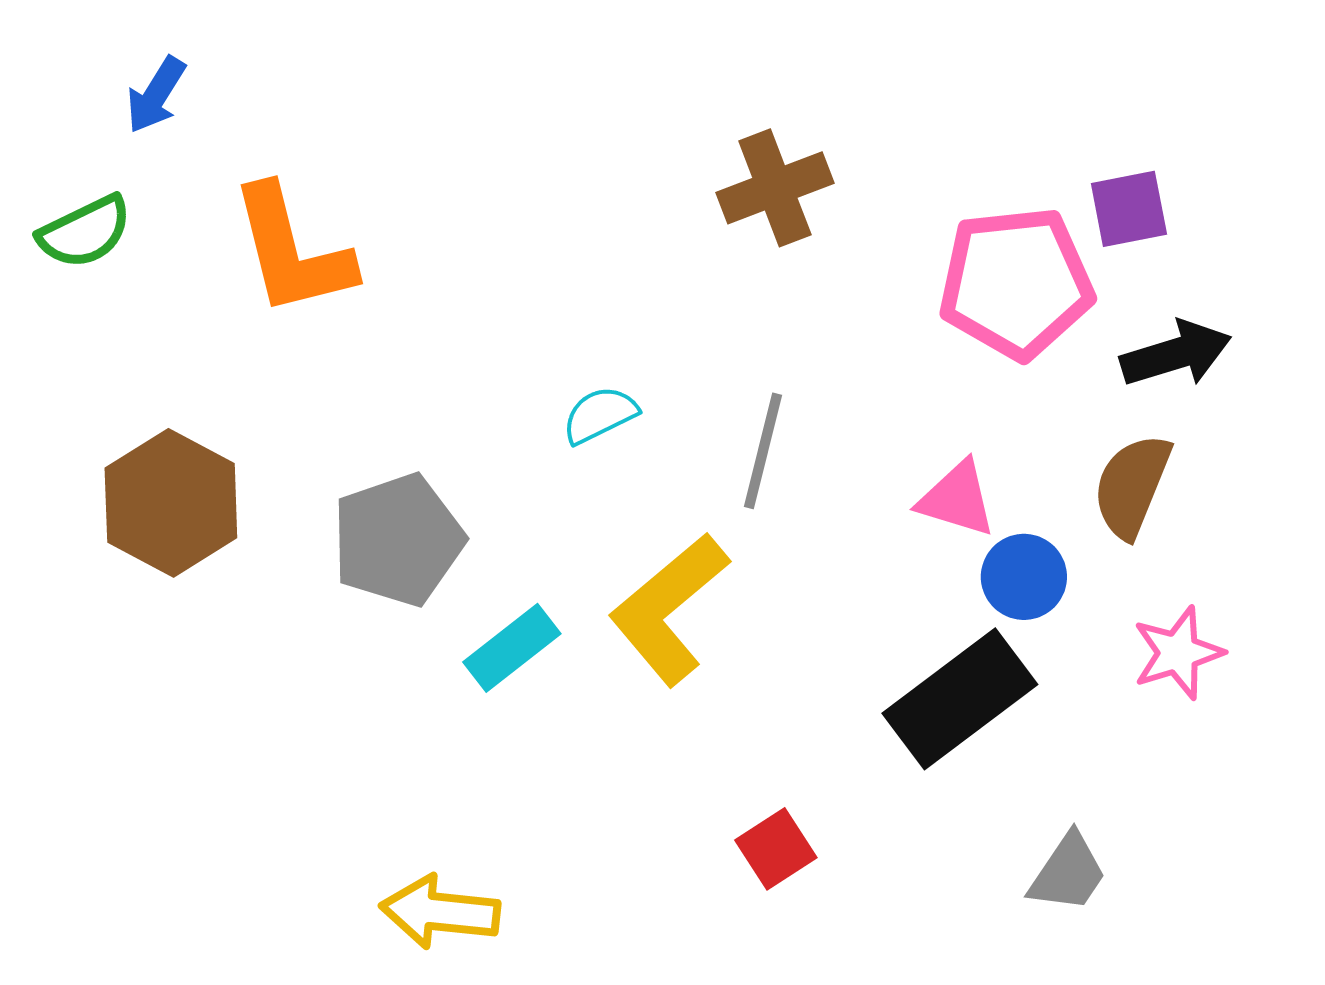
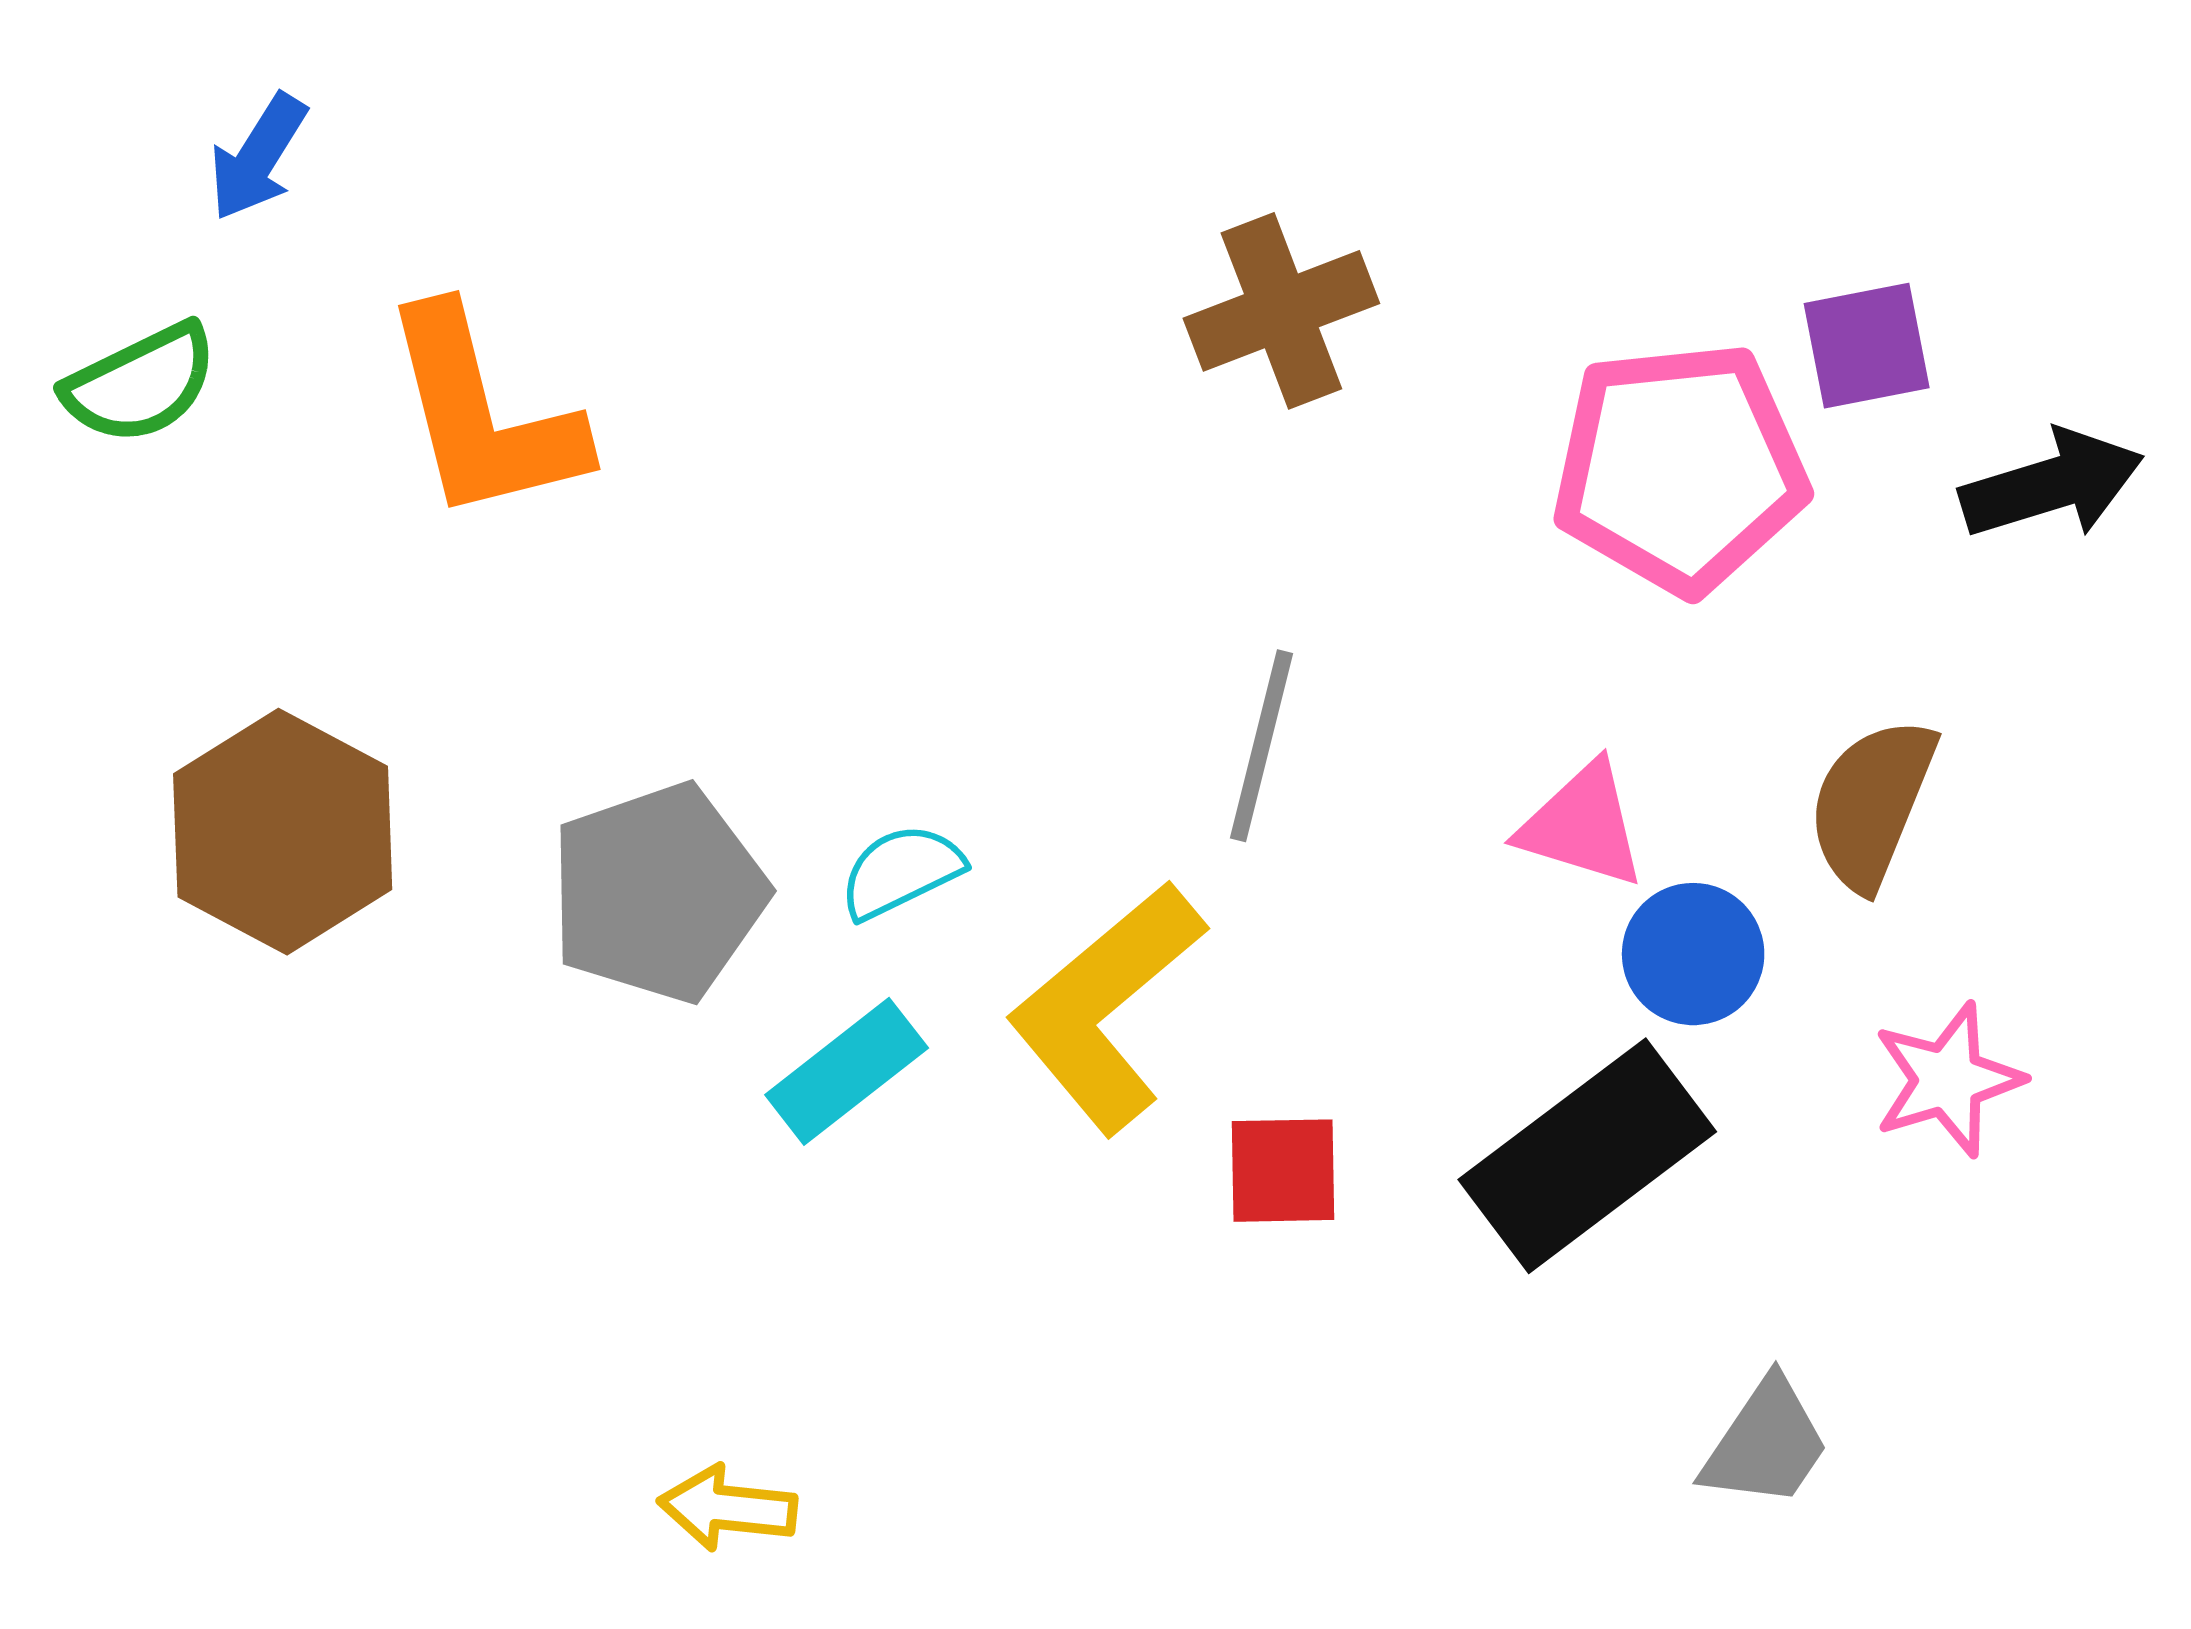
black arrow: (1176, 354) -> (2052, 484), moved
cyan semicircle: (600, 415) -> (901, 871), moved
red square: (776, 849) -> (1283, 1171), moved, turned 32
yellow arrow: (440, 912) -> (728, 1508), size x0.7

